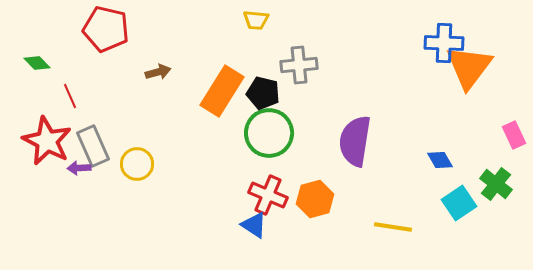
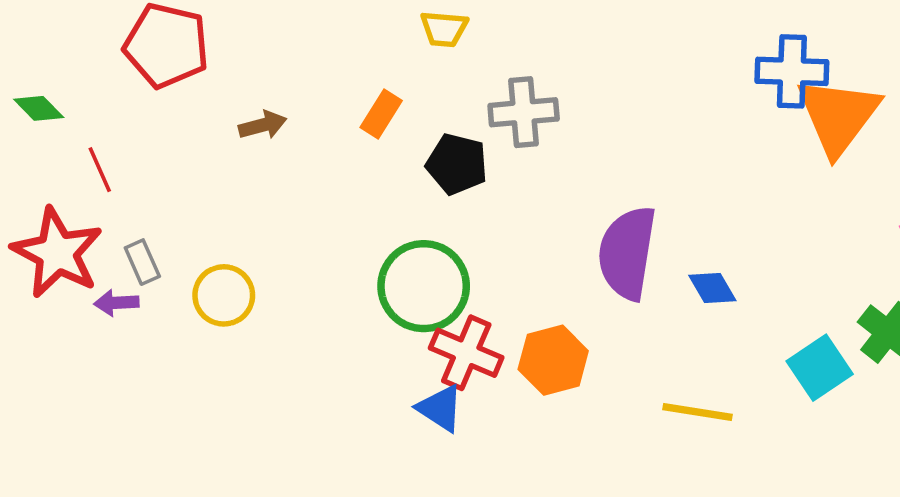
orange rectangle: (222, 91) -> (381, 114), moved, size x0.5
green circle: (269, 133) -> (424, 286), moved
gray rectangle: (93, 146) -> (142, 262), size x0.6
blue diamond: (440, 160) -> (712, 288), moved

